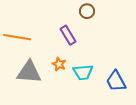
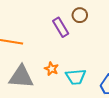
purple rectangle: (68, 35) -> (61, 27), moved

